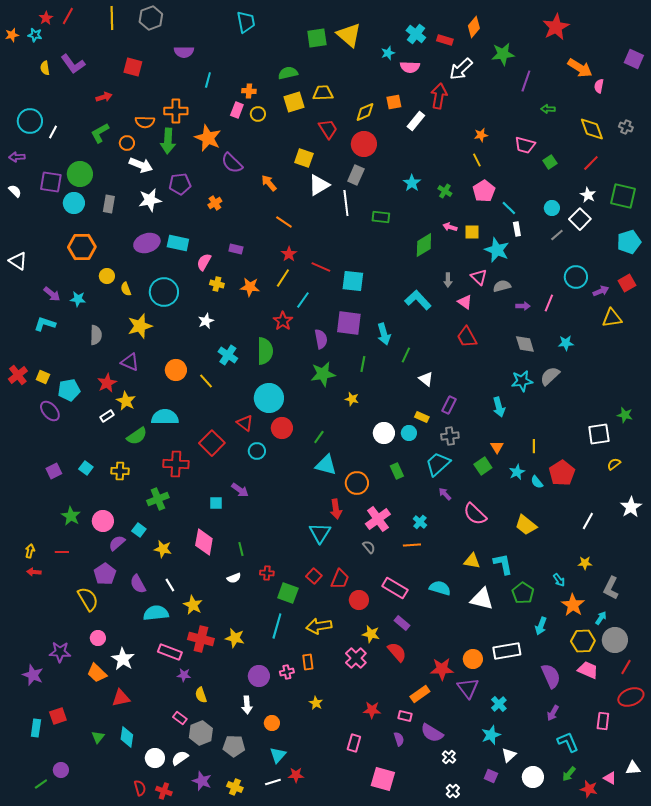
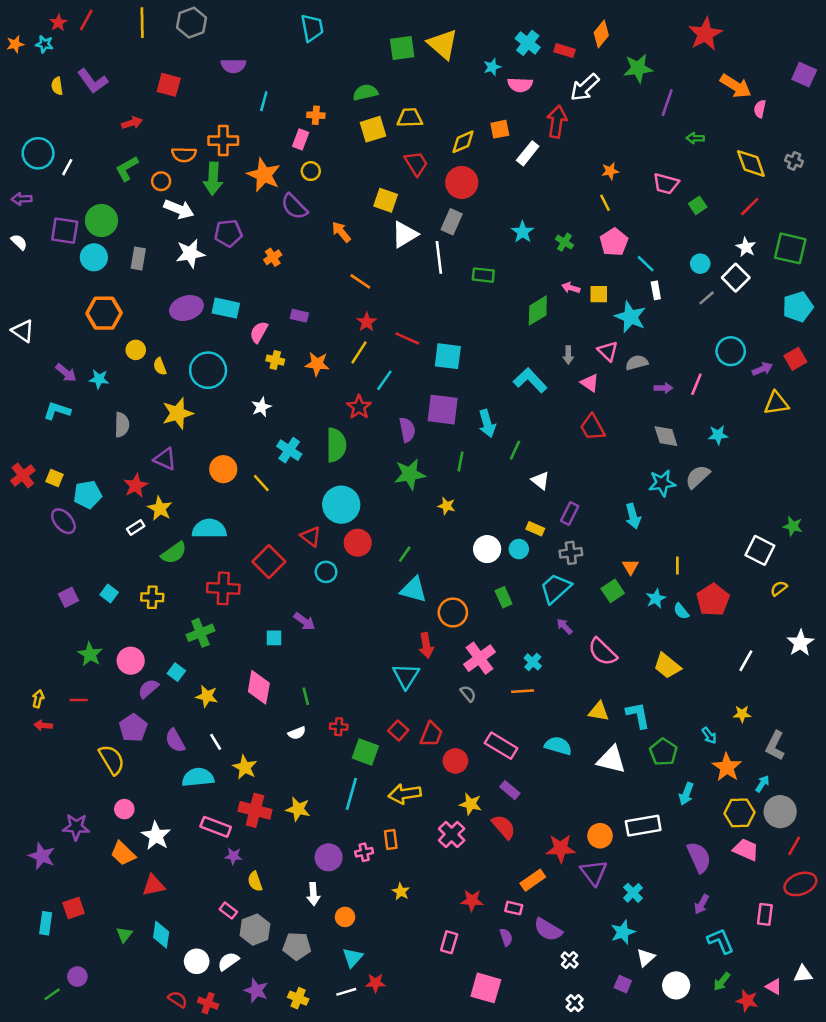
yellow circle: (258, 114) -> (311, 171), moved
white square: (599, 434) -> (760, 550), turned 35
red semicircle: (140, 788) -> (178, 999), turned -42

